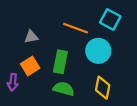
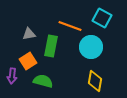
green rectangle: (60, 62) -> (51, 46), moved
green semicircle: (64, 89) -> (43, 81), moved

